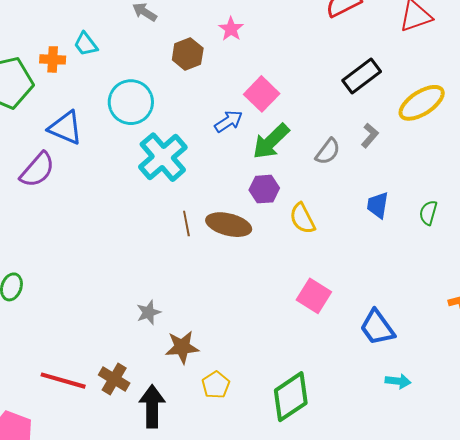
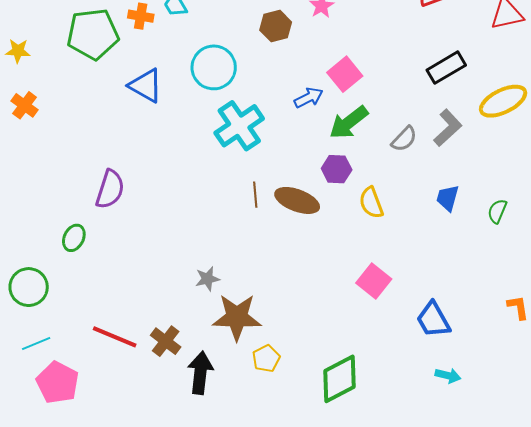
gray L-shape: (370, 136) -> (448, 128), size x1.5
purple semicircle: (37, 170) -> (110, 189), moved, turned -30
brown star: (182, 347) -> (237, 317), size x1.4

